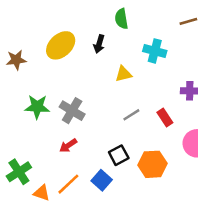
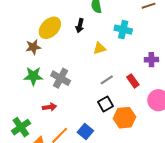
brown star: (16, 60) -> (33, 47), moved
red arrow: (68, 145) -> (50, 107), moved, turned -152
black square: (119, 155) -> (105, 104), moved

